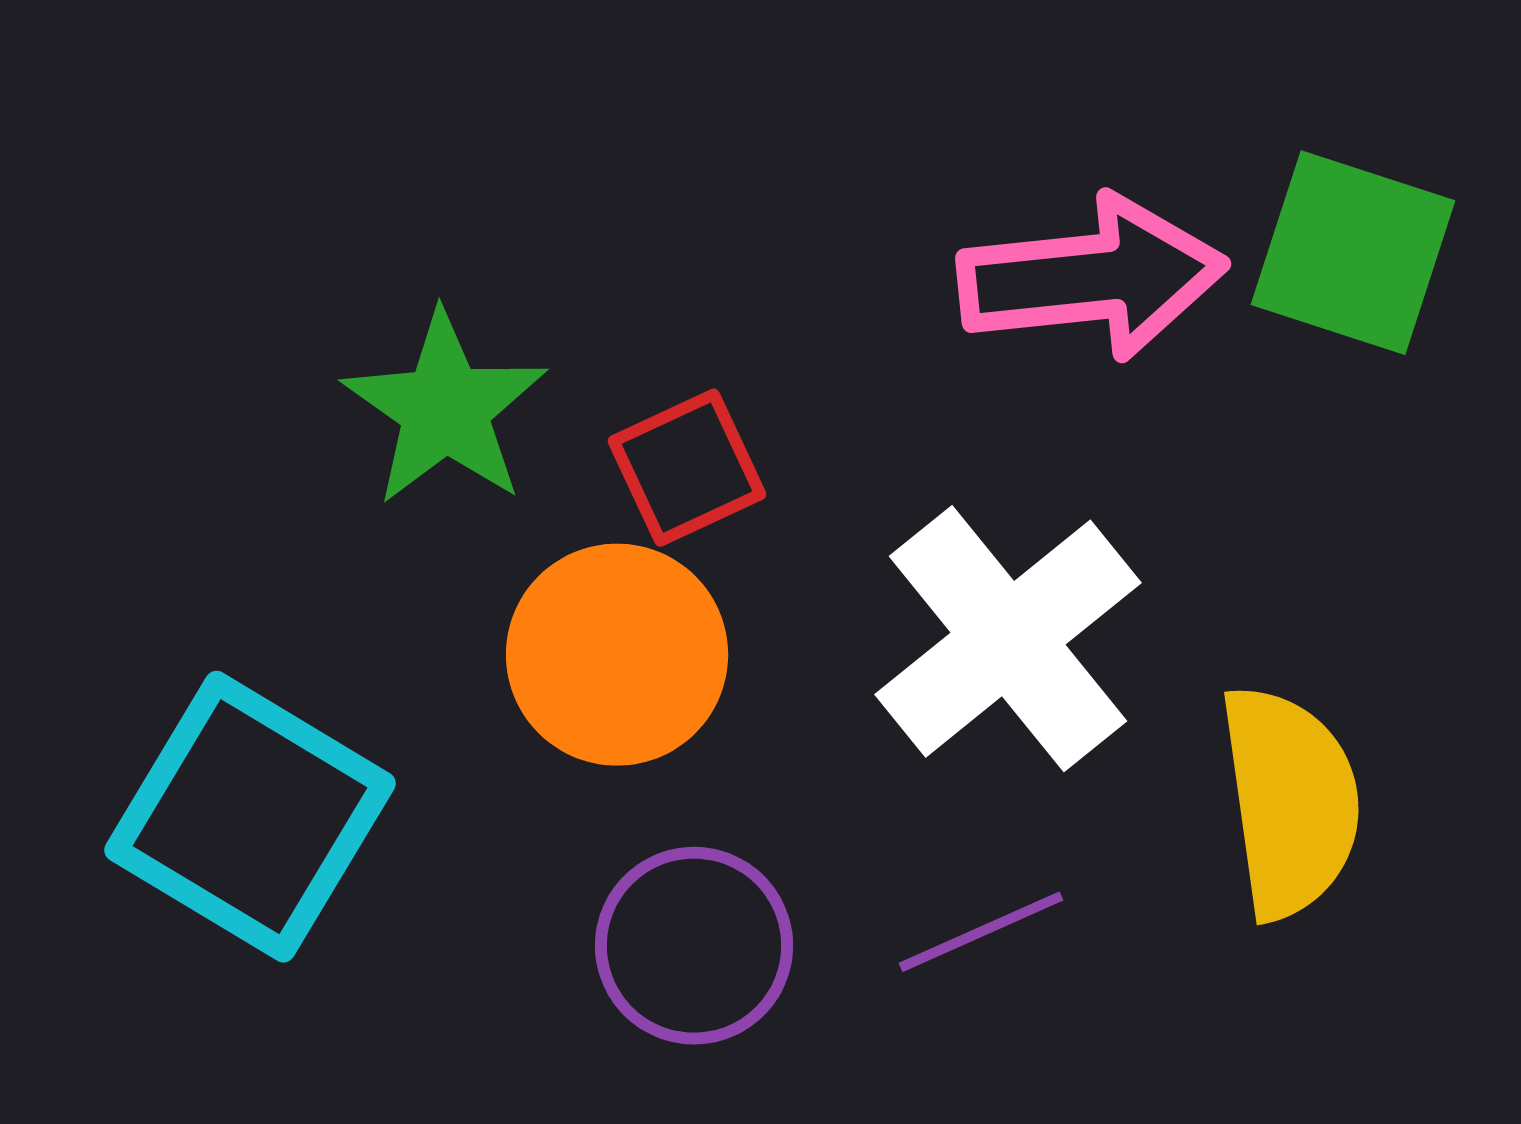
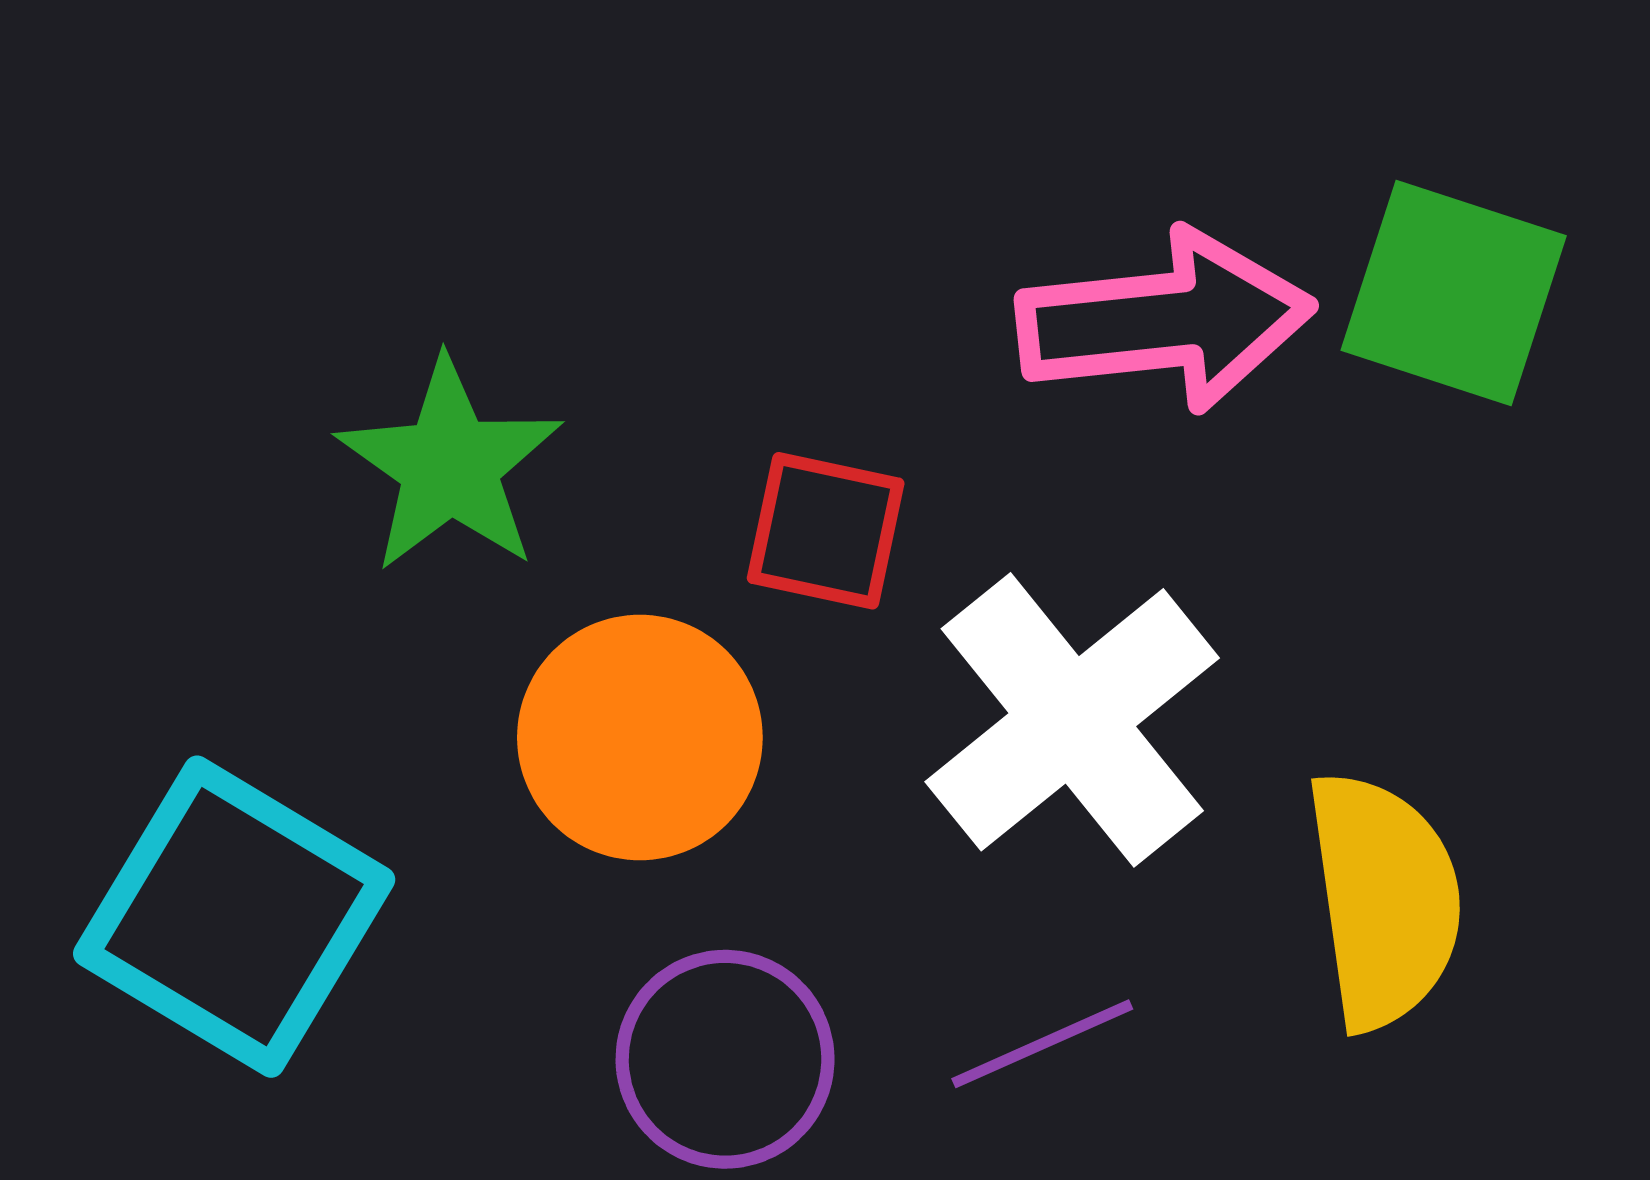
red square: (687, 468) -> (826, 531), moved, turned 37

